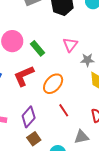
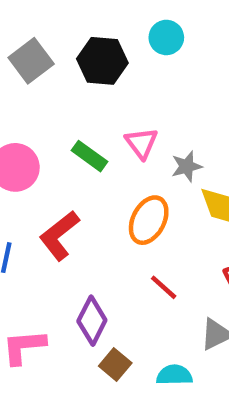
green rectangle: (37, 48) -> (90, 156), moved
orange ellipse: (53, 84) -> (149, 220), moved

